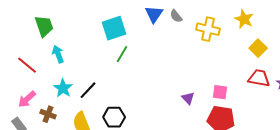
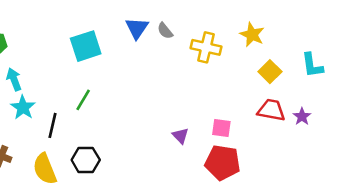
green line: (122, 54) -> (83, 100), moved
cyan star: (63, 88) -> (23, 108), moved
black line: (88, 90) -> (52, 125), turned -30

